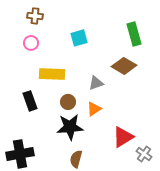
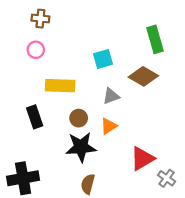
cyan square: (79, 38) -> (103, 59), moved

